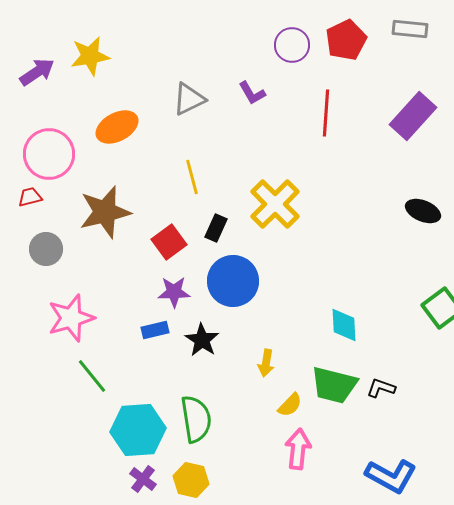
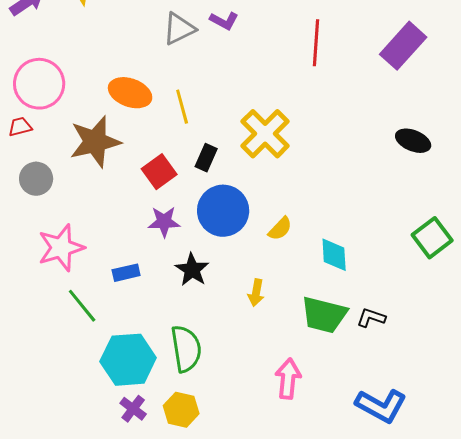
purple L-shape: (252, 93) -> (224, 21), moved, turned -32
orange ellipse: (117, 127) -> (130, 93), moved, turned 48
blue rectangle: (155, 330) -> (126, 273), moved
yellow semicircle: (290, 405) -> (280, 229), moved

